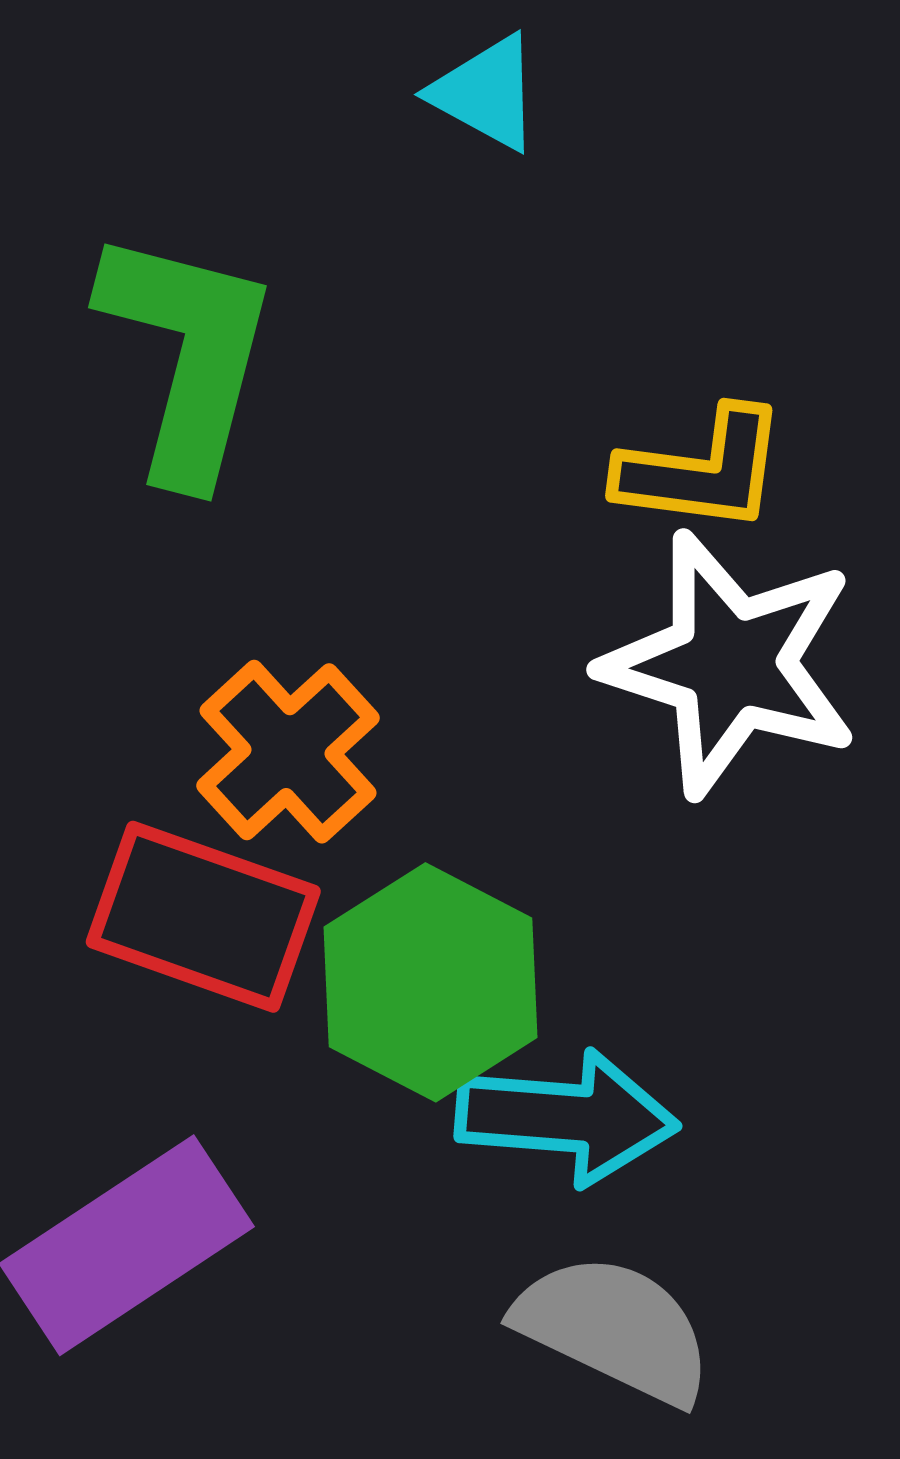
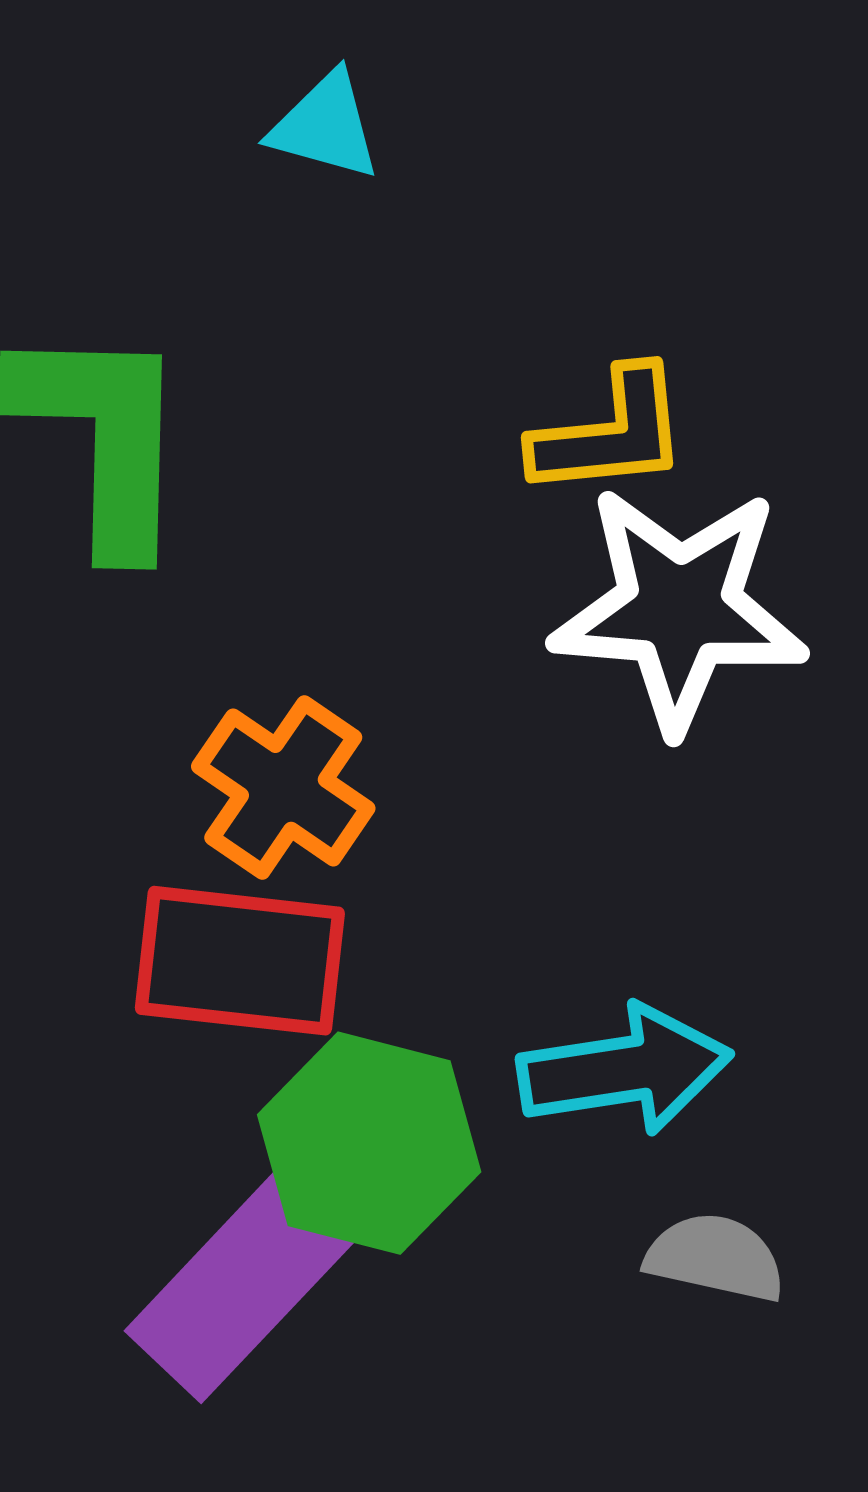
green hexagon: (431, 982) -> (369, 1143), moved
gray semicircle: (614, 1329) -> (715, 1257), size x0.7

